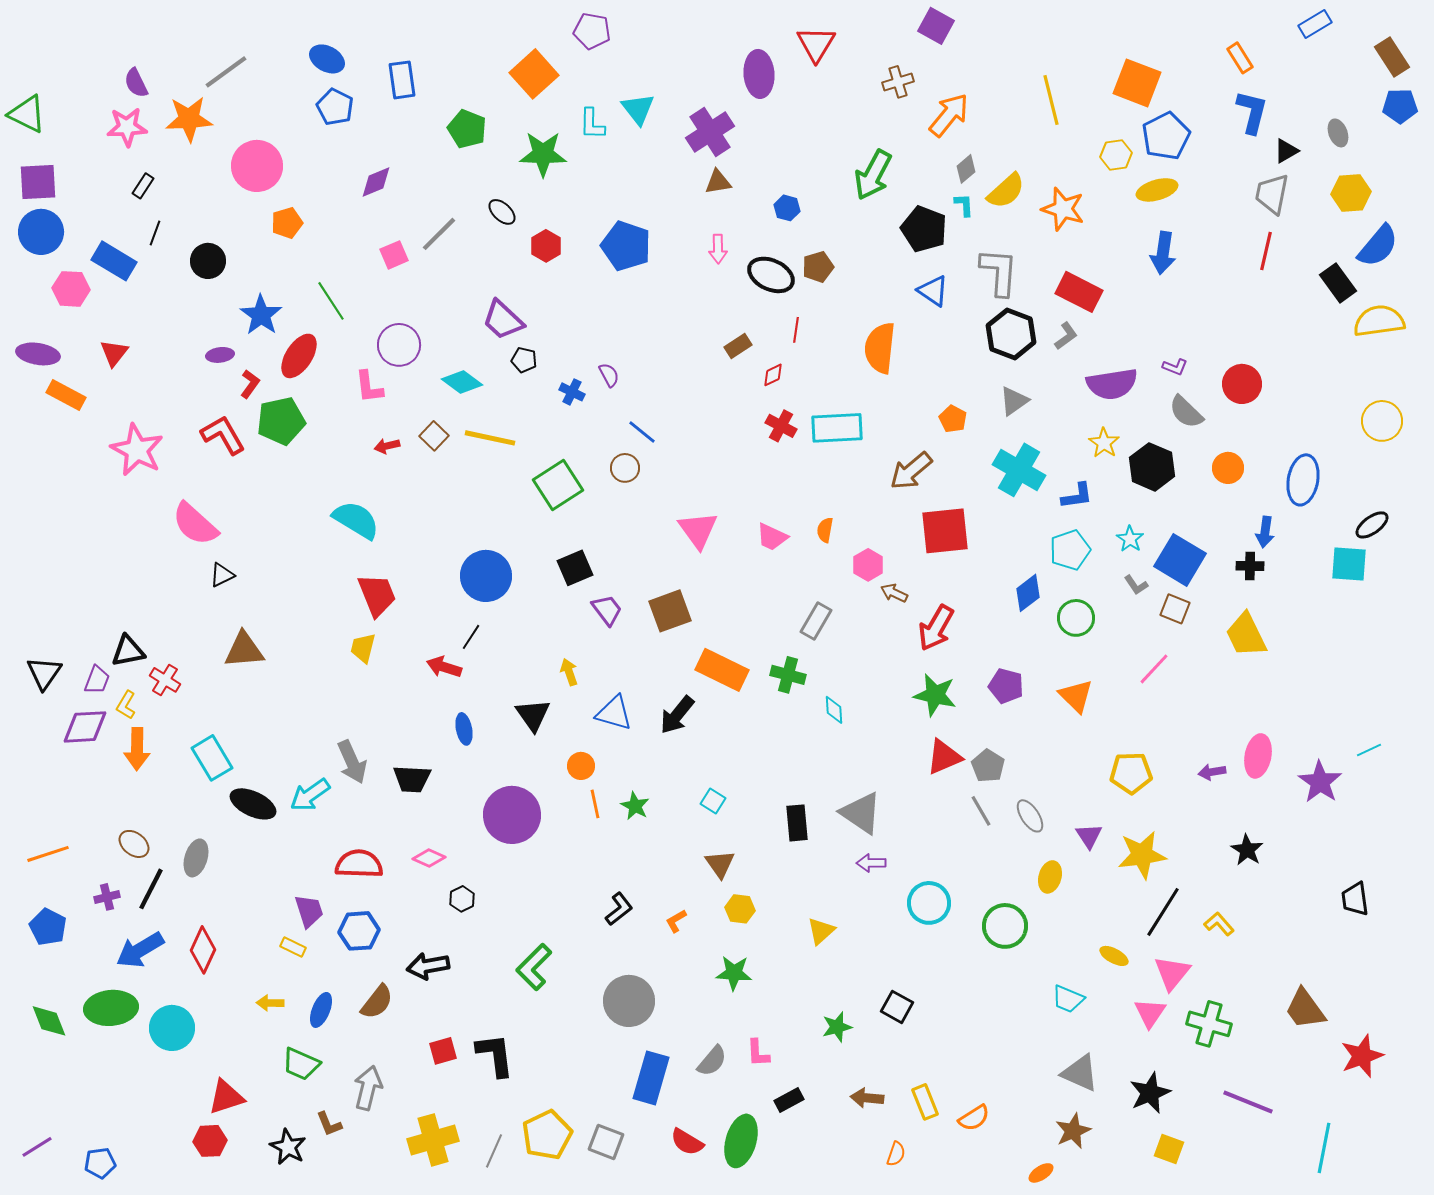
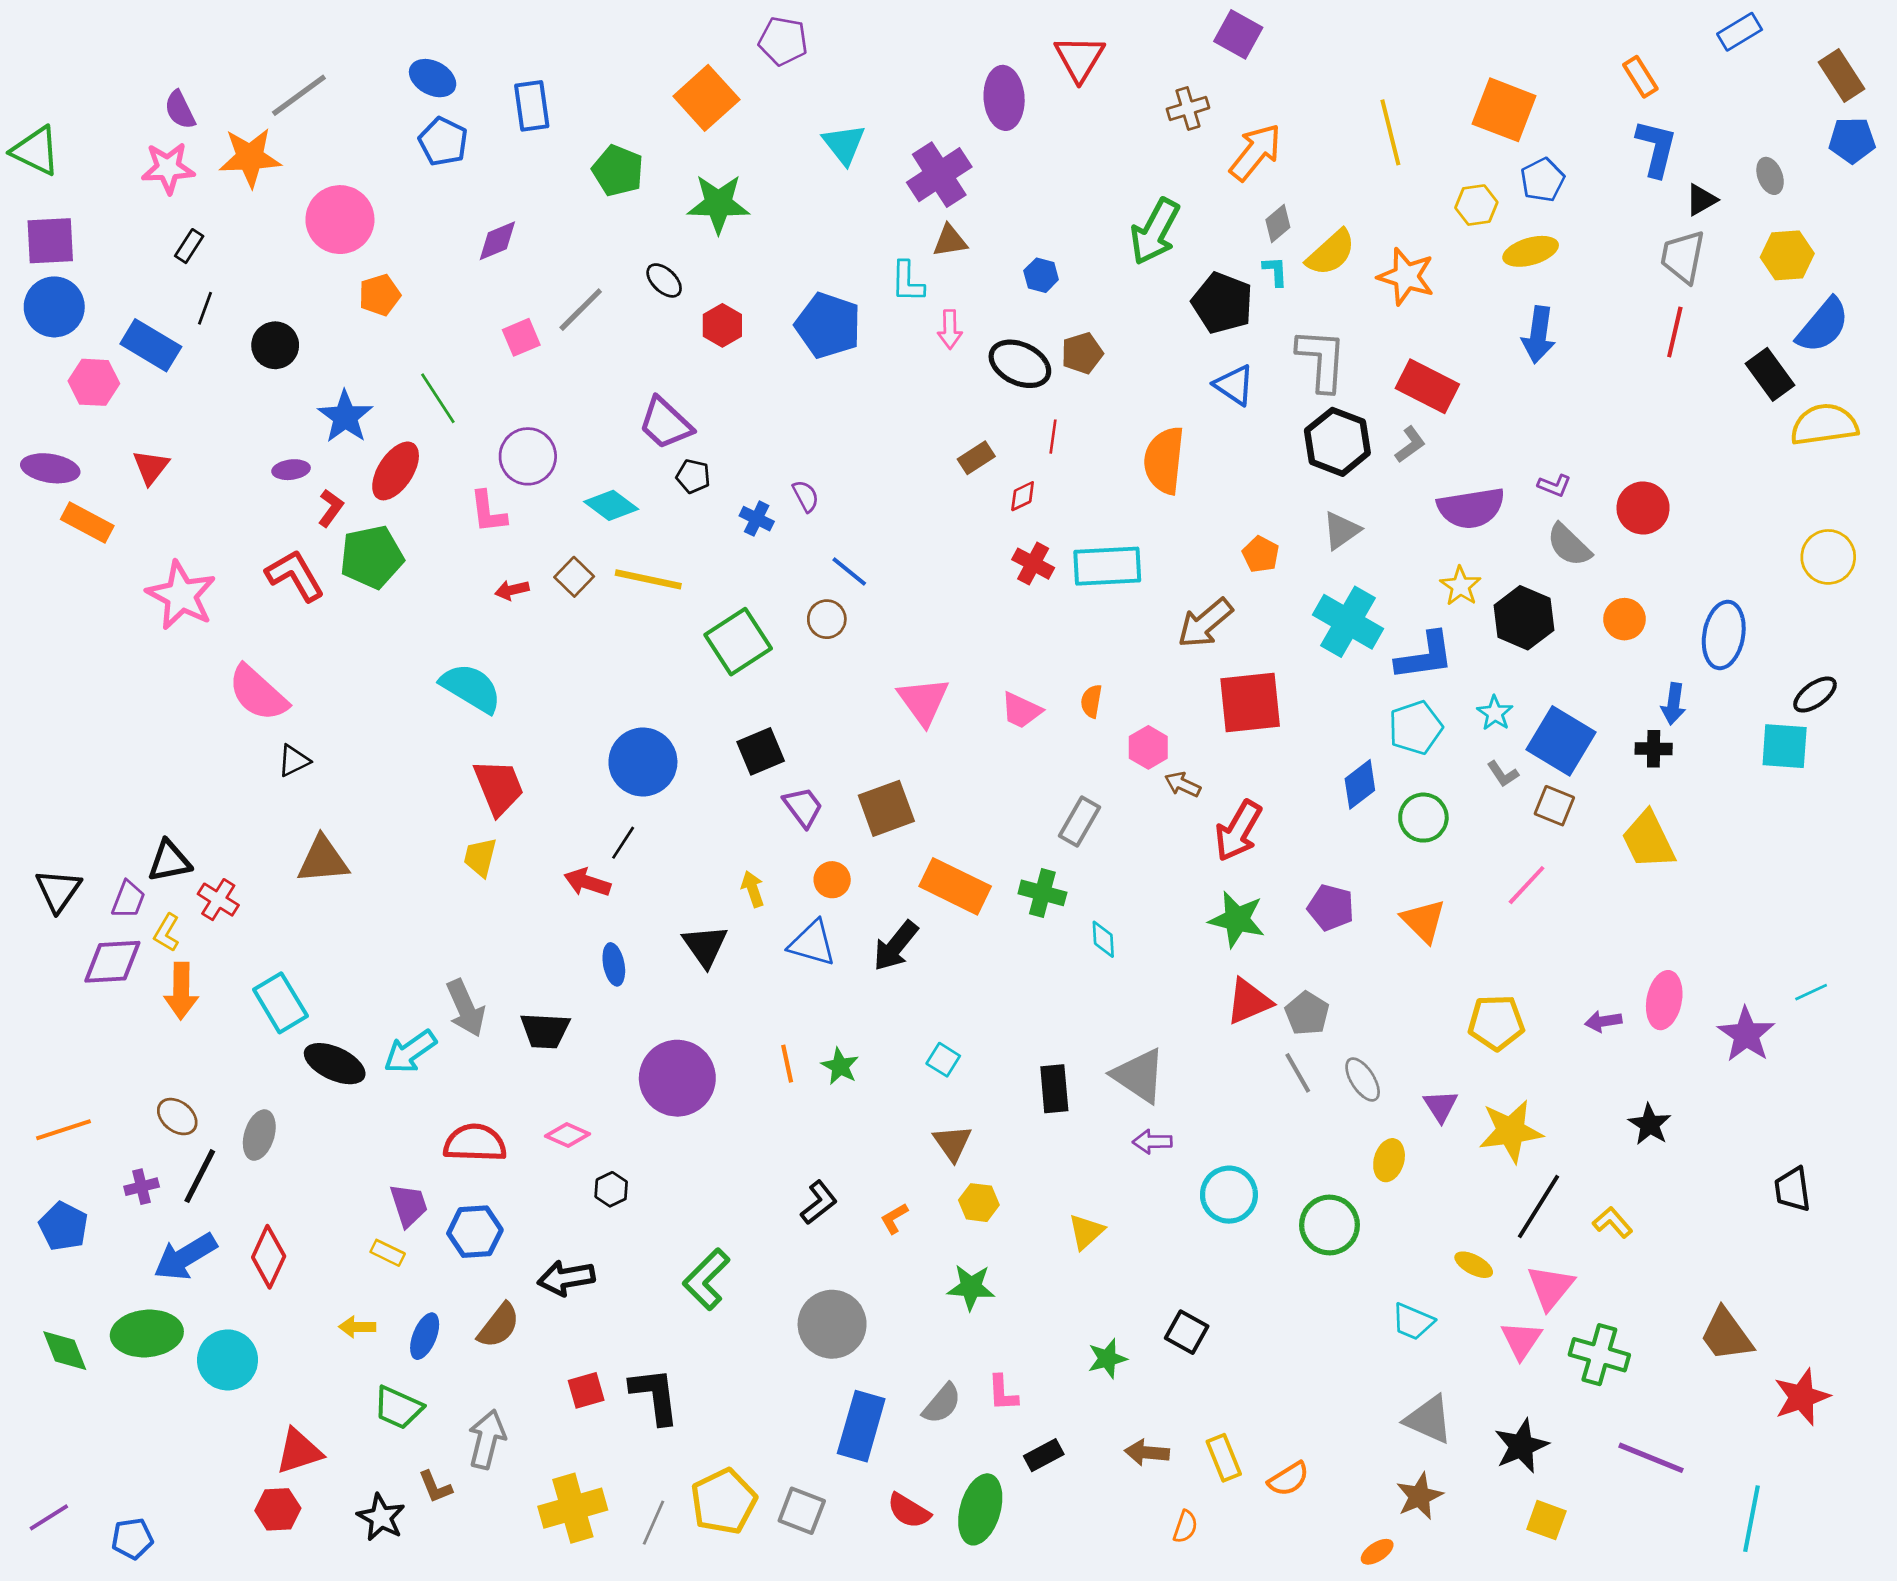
cyan L-shape: (592, 124) -> (907, 282), moved
blue pentagon: (1166, 136) -> (1542, 180), size x0.7
blue L-shape: (1077, 496) -> (1425, 656), size x1.4
orange circle: (581, 766) -> (832, 880), moved

